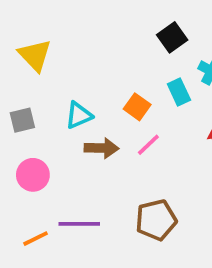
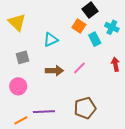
orange square: (137, 107) -> (79, 26), moved
cyan triangle: (79, 115) -> (51, 40), moved
gray square: (22, 120) -> (23, 57), moved

